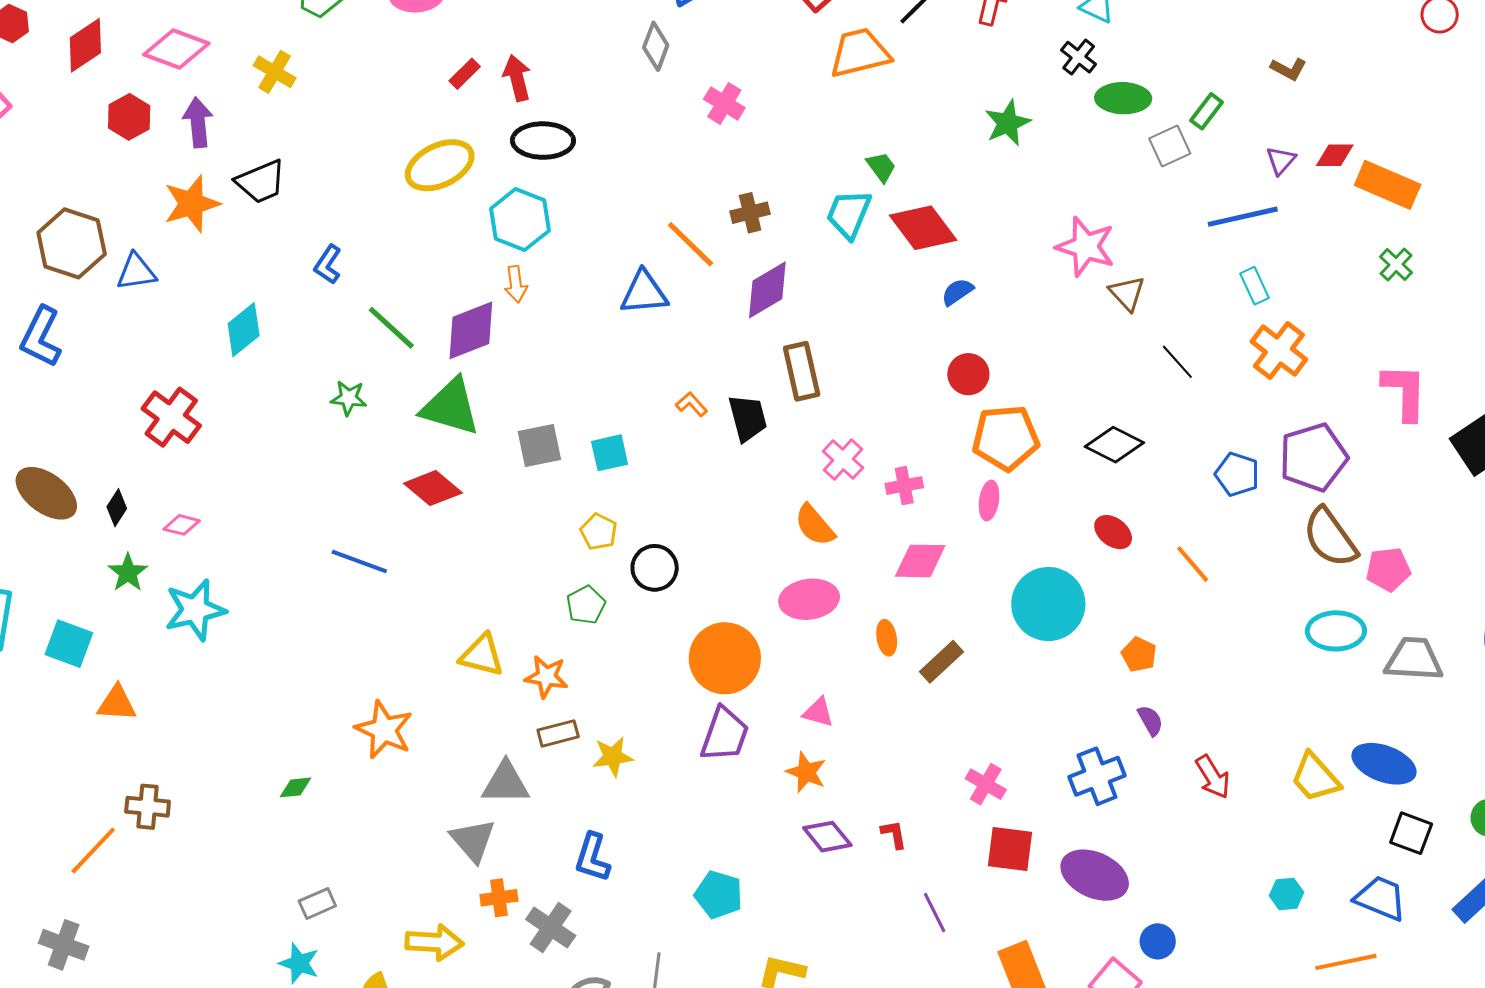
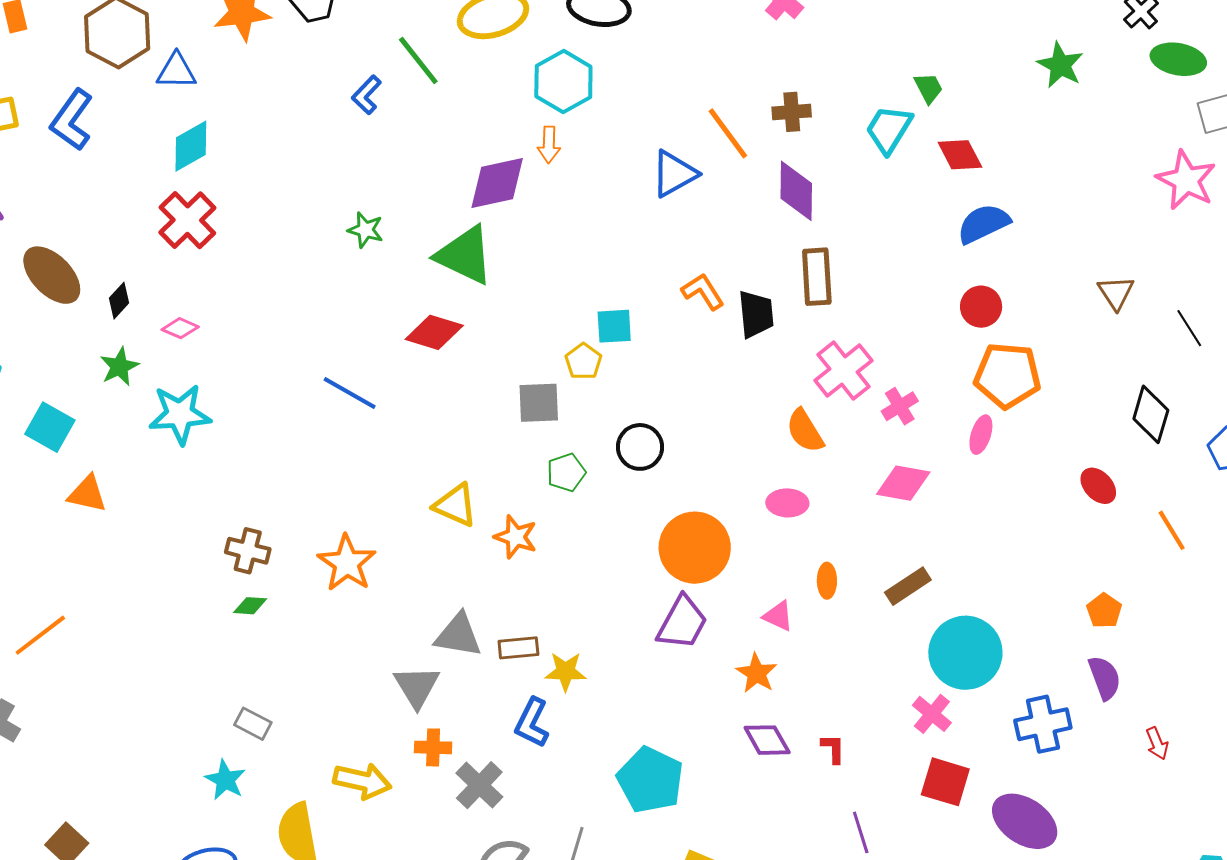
green star: (1008, 123) -> (1060, 65), turned -30
red diamond: (923, 228) -> (960, 155), size x0.7
pink star: (1086, 247) -> (1186, 180), moved
purple diamond: (767, 290) -> (796, 191), turned -68
blue semicircle: (957, 292) -> (983, 224), size x1.6
blue triangle: (644, 293) -> (674, 174), turned -34
brown triangle: (1127, 293) -> (1116, 293), moved
green line: (391, 328) -> (418, 61), moved
cyan diamond: (244, 330) -> (191, 146), moved
orange L-shape: (692, 404) -> (703, 292), size x1.4
black diamond: (1114, 445) -> (1151, 414), moved, turned 70
gray square: (539, 446) -> (539, 403), moved
pink cross: (843, 460) -> (843, 371), size x1.4
pink cross: (904, 486) -> (900, 406), turned -30
red diamond: (433, 488) -> (434, 332), turned -32
yellow pentagon: (599, 532) -> (583, 361), moved
pink ellipse: (809, 599) -> (787, 503), size x0.7
cyan circle: (1048, 604) -> (965, 653), moved
orange ellipse: (887, 638) -> (827, 581), moved
purple semicircle: (1150, 720) -> (1105, 678), size x1.4
brown rectangle: (558, 733) -> (518, 648), moved
yellow star: (613, 757) -> (566, 672), moved
red arrow: (1213, 777) -> (1157, 743), size x0.7
brown cross: (148, 807) -> (248, 551), moved
cyan pentagon: (719, 895) -> (650, 780), size x1.4
gray rectangle: (317, 903) -> (253, 724), turned 42

